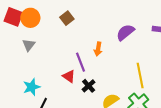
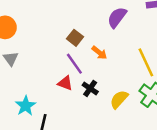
brown square: (67, 18) -> (75, 38), moved
orange arrow: (98, 49) -> (99, 53), moved, turned -48

